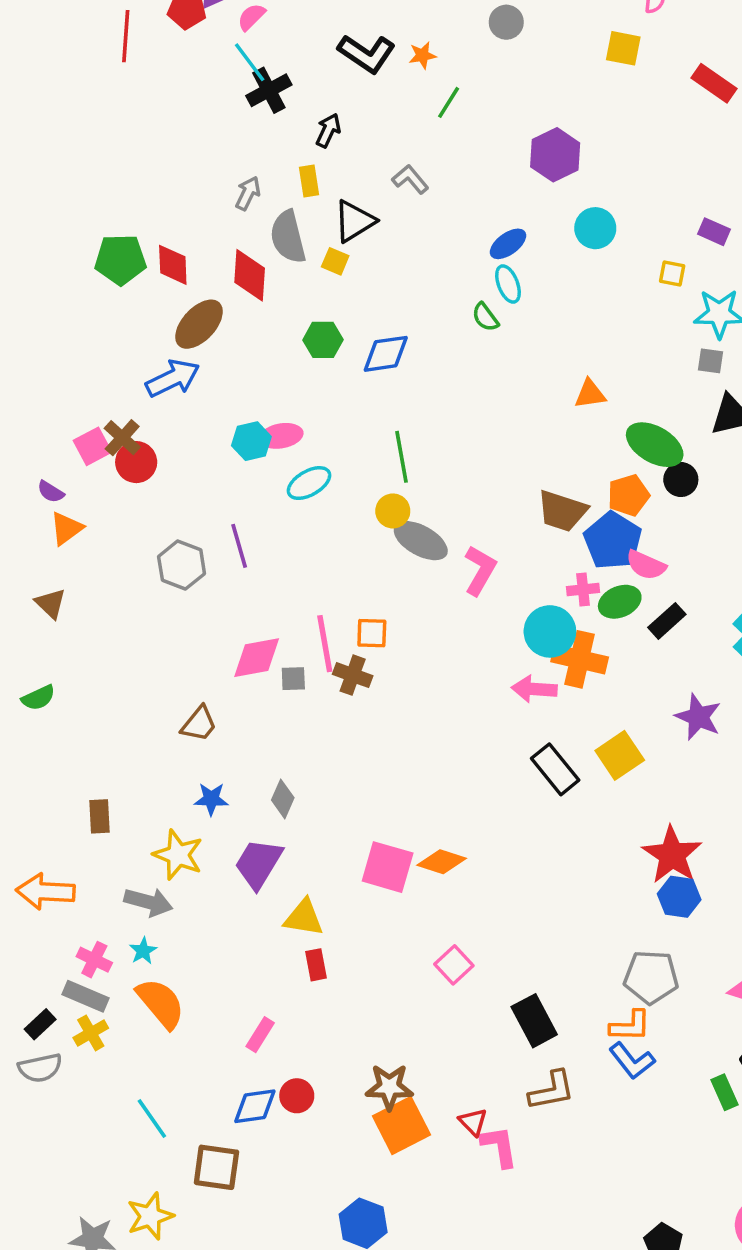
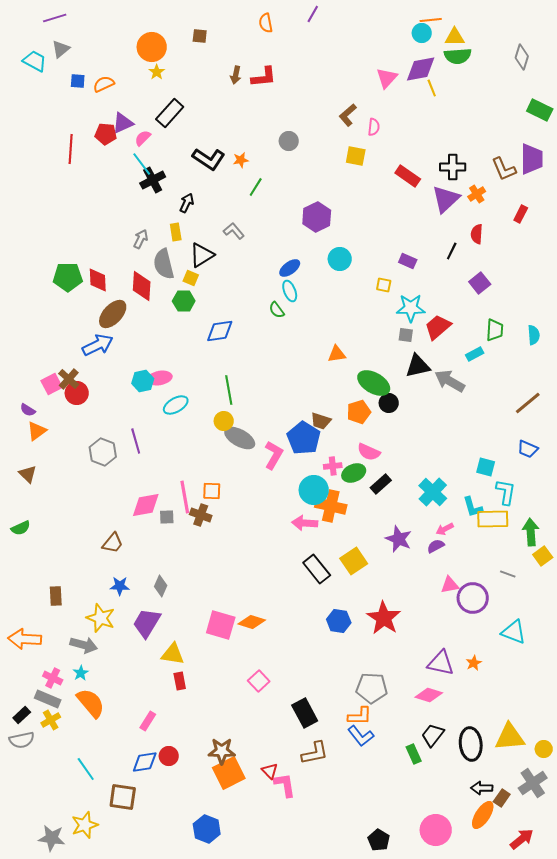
green hexagon: (323, 340) -> (184, 301), moved
brown trapezoid: (562, 511) -> (321, 421), size x0.7
blue pentagon: (613, 541) -> (304, 438), moved
blue hexagon: (679, 897) -> (339, 621), moved

